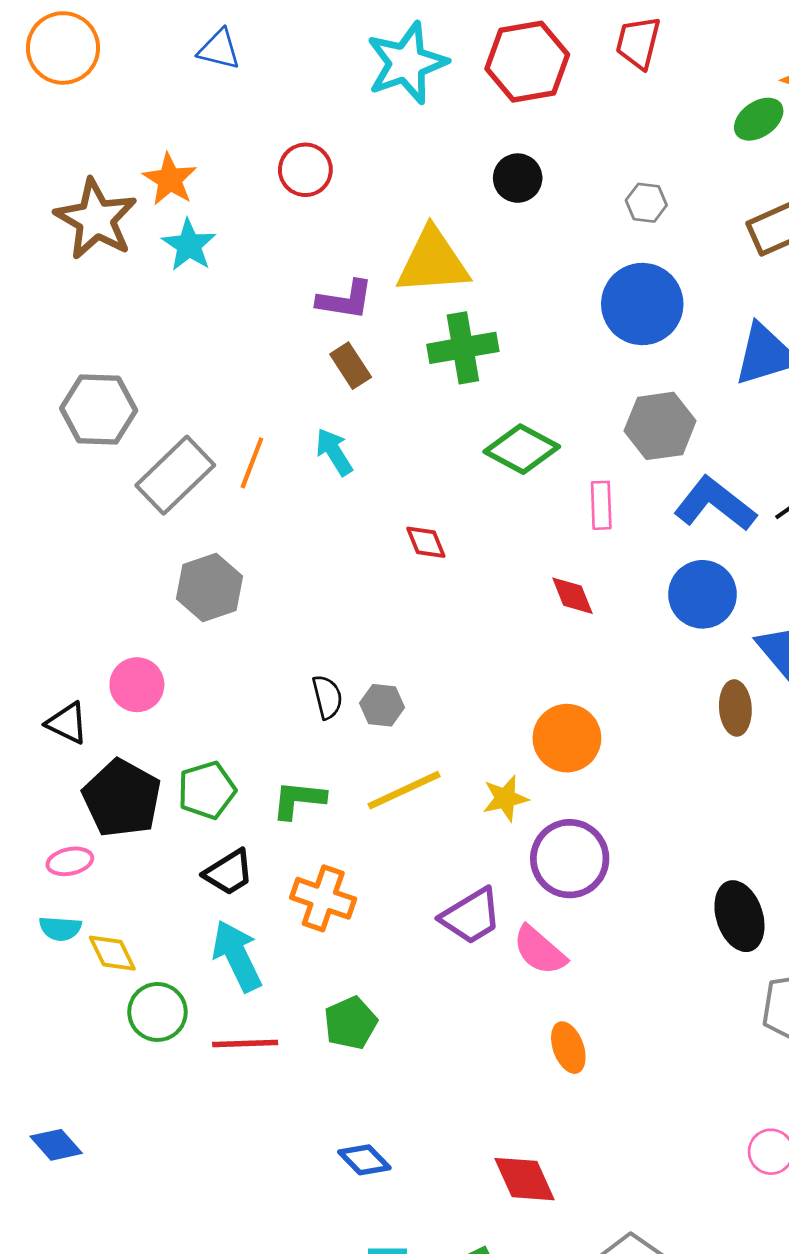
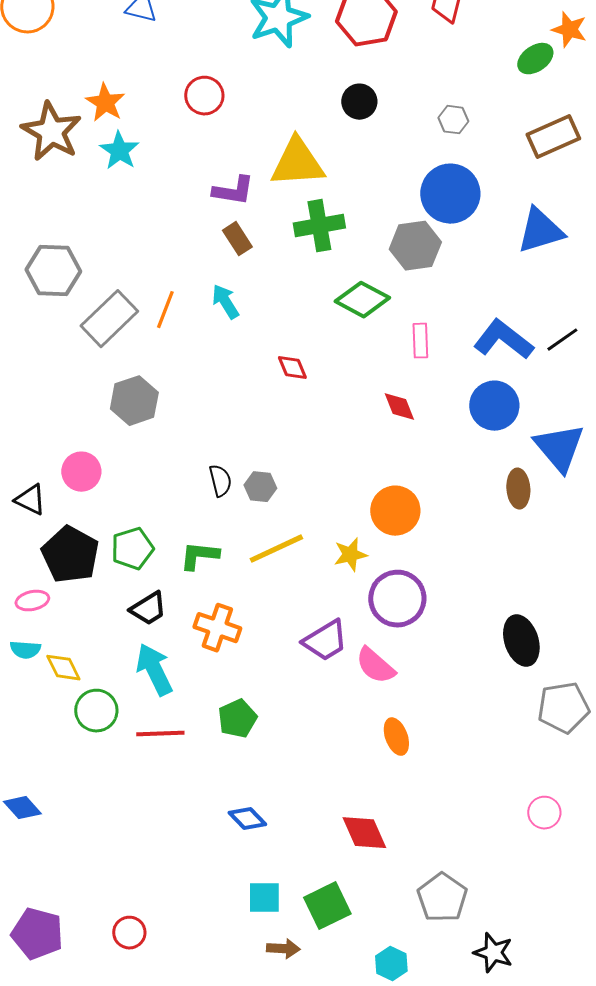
gray hexagon: (660, 426) -> (415, 246), moved

